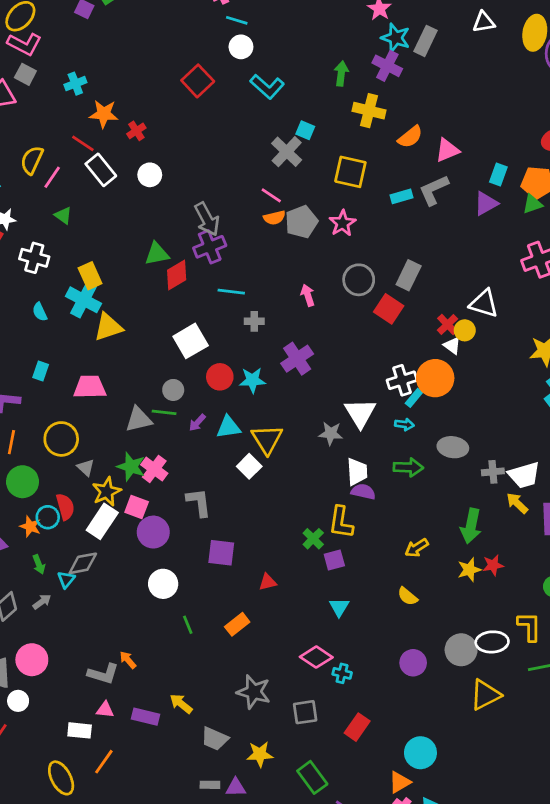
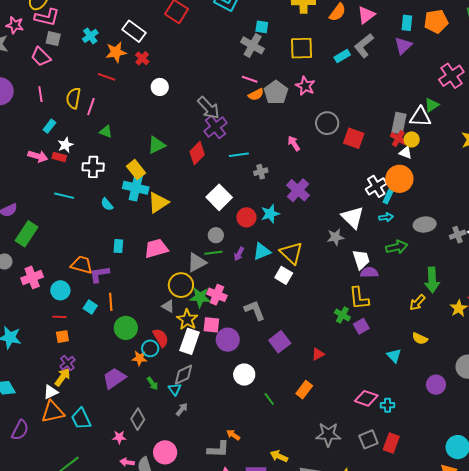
white rectangle: (101, 170) -> (134, 31), moved
green triangle: (532, 204) -> (432, 105), moved
green triangle: (157, 254) -> (157, 145), moved
gray rectangle: (409, 275) -> (399, 123), moved
yellow circle: (61, 439) -> (181, 285), moved
green arrow: (471, 526) -> (432, 280), moved
purple square: (221, 553) -> (280, 342), turned -30
gray arrow: (42, 602) -> (182, 409), moved
cyan triangle: (339, 607) -> (394, 356), moved
red rectangle: (357, 727) -> (391, 443), moved

